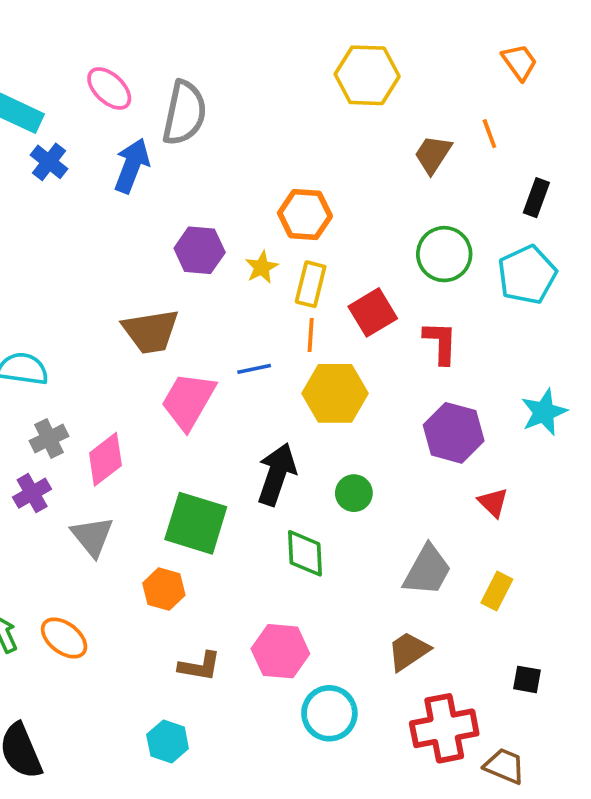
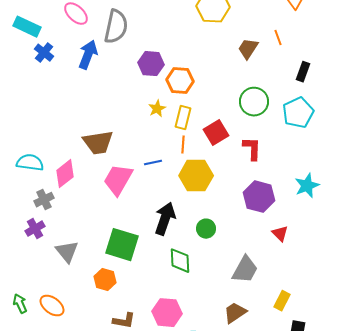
purple hexagon: (200, 250) -> (151, 64), moved
pink diamond: (105, 459) -> (65, 174), moved
yellow rectangle: (497, 591) -> (282, 301), moved

